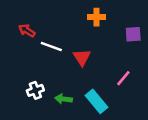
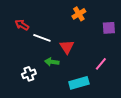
orange cross: (96, 17) -> (79, 14), turned -32
green arrow: (64, 99) -> (52, 62), moved
cyan rectangle: (96, 101) -> (79, 83), turned -66

